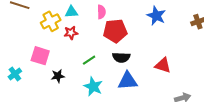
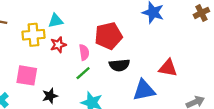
pink semicircle: (101, 12) -> (84, 52), moved
yellow cross: (51, 21) -> (33, 35), turned 30
blue triangle: (128, 81) -> (144, 90), moved

